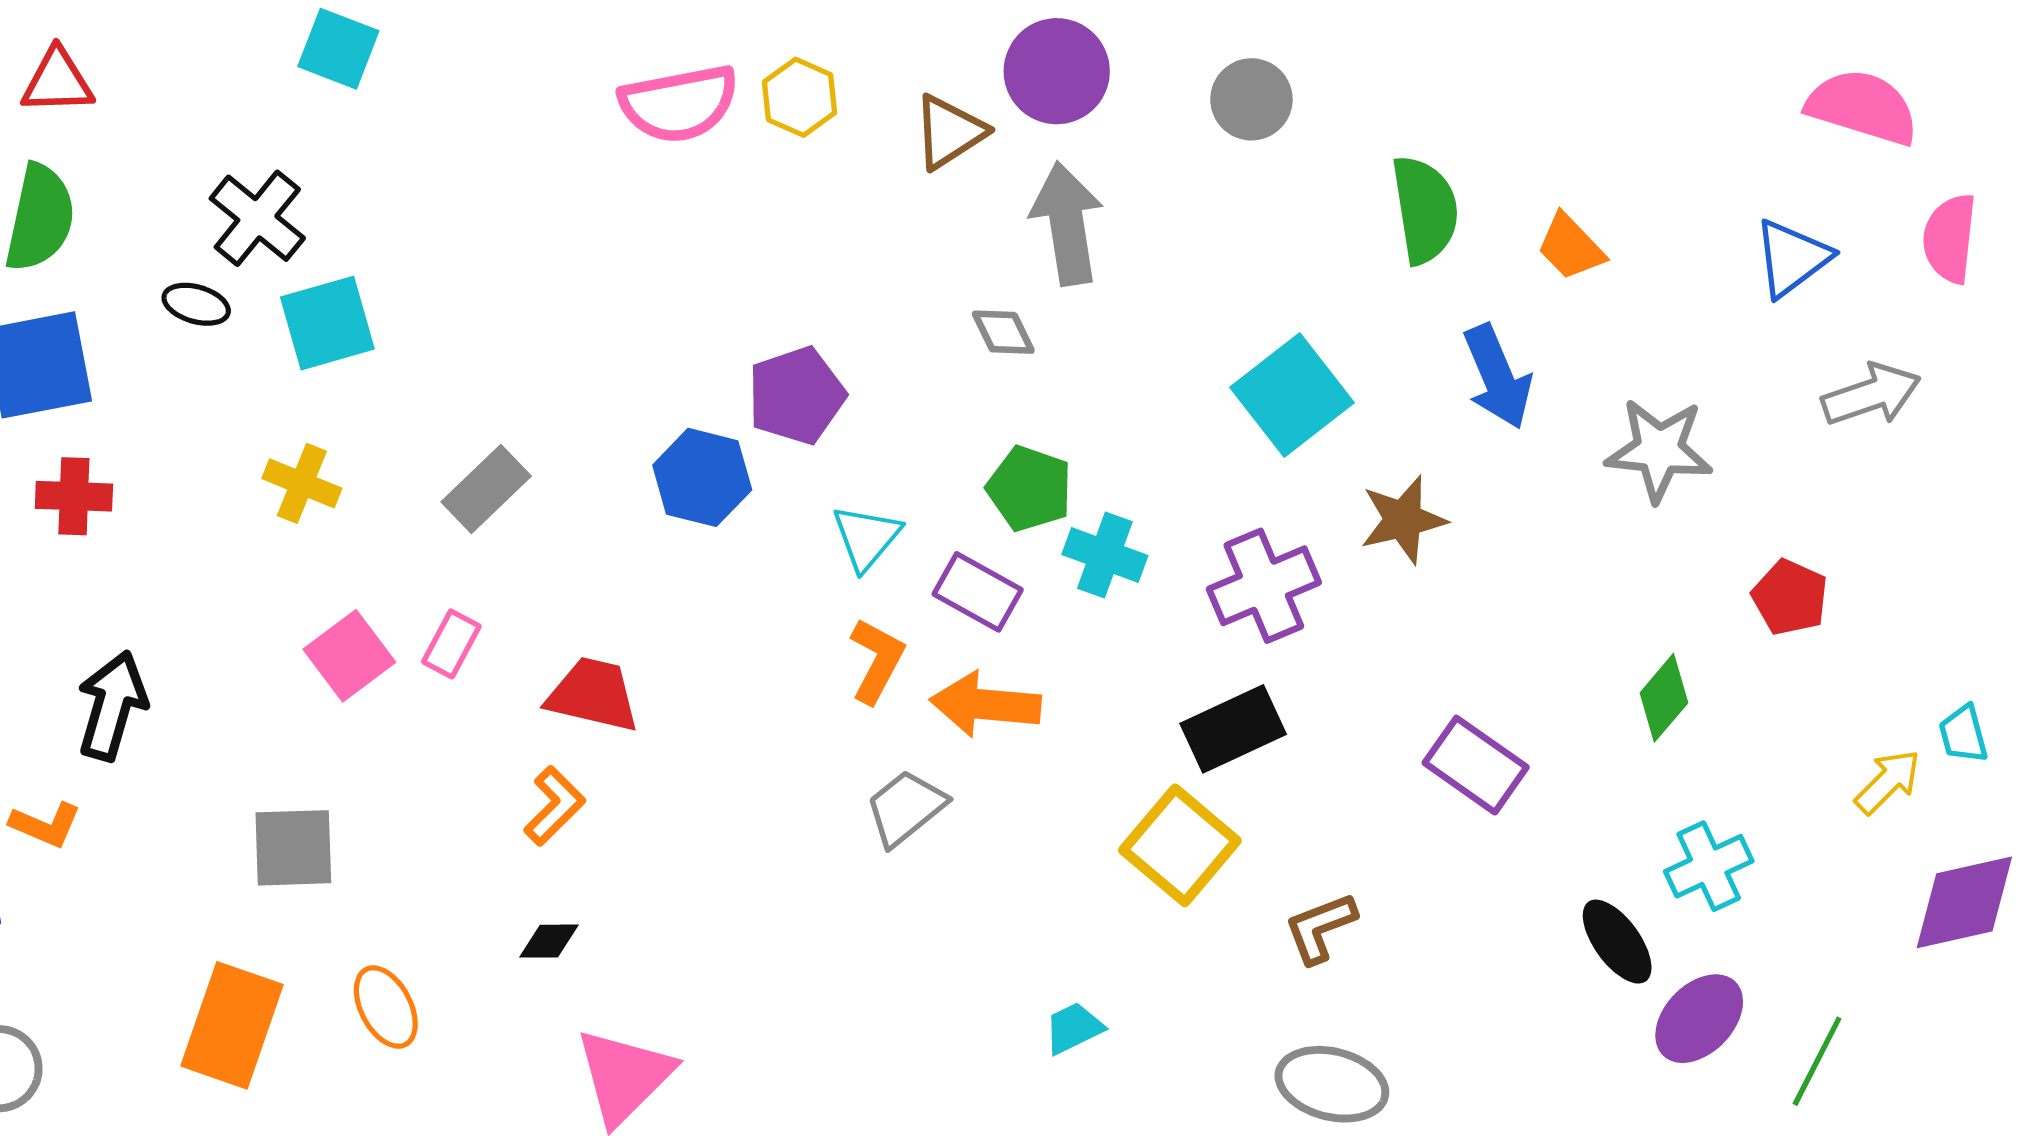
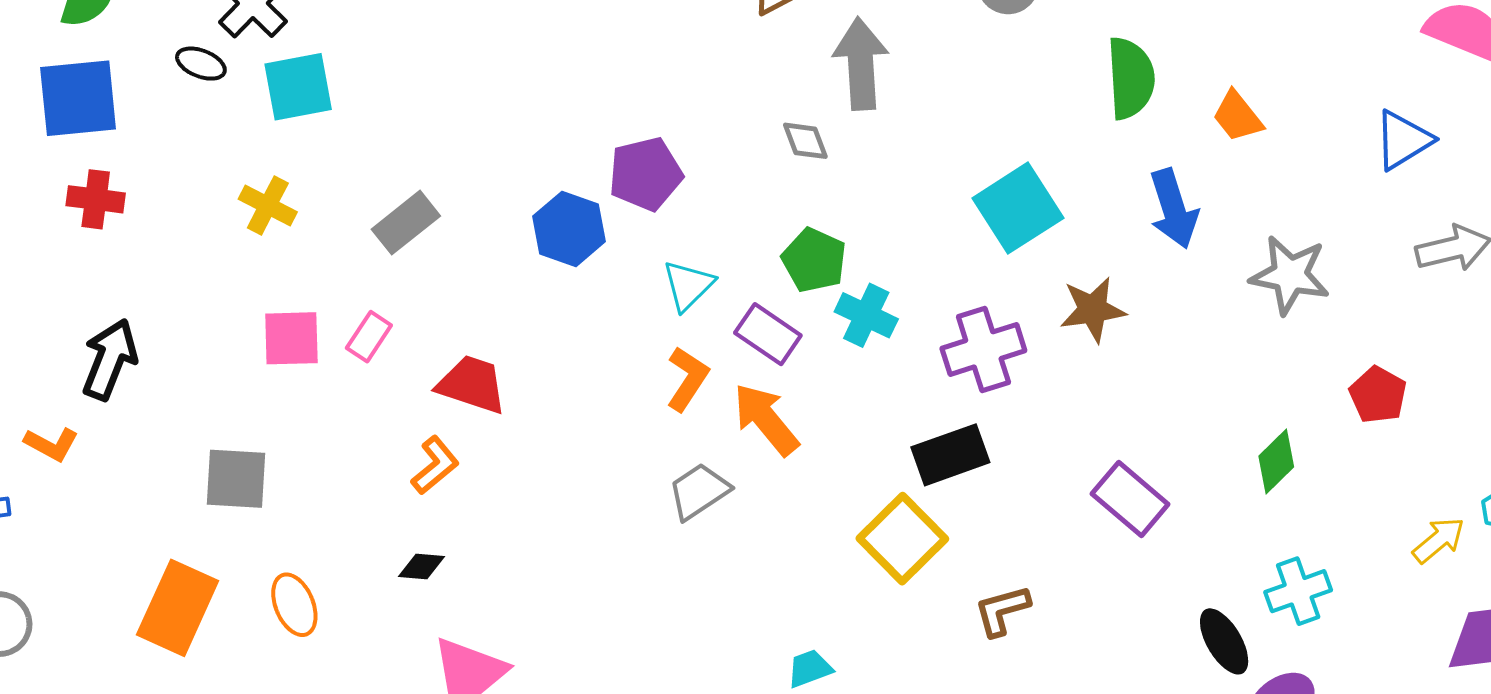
pink square: (349, 656) -> (291, 338), turned 30
orange arrow: (985, 705) -> (766, 419), turned 40

